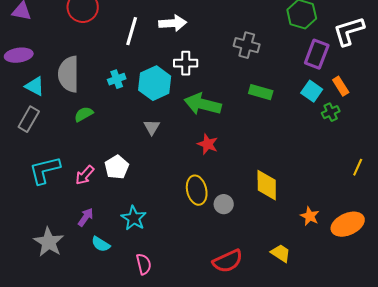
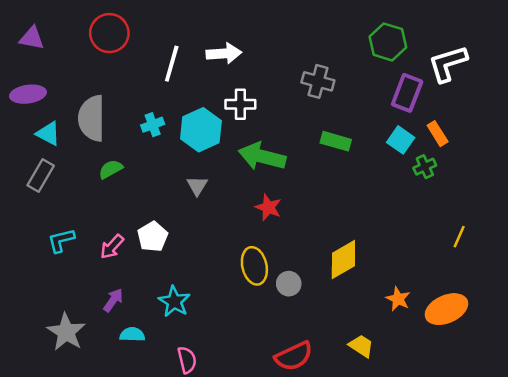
cyan L-shape: (45, 170) -> (61, 240), size x0.7
yellow diamond: (267, 185) -> (343, 259), turned 60
cyan semicircle: (101, 244) -> (132, 335), turned 150

